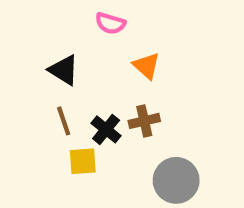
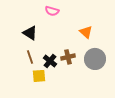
orange triangle: (146, 66) -> (86, 32), moved
gray circle: (176, 180) -> (95, 59), moved

